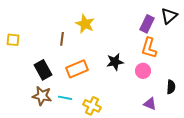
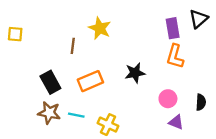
purple rectangle: (147, 24) -> (173, 28), turned -36
yellow square: (13, 40) -> (15, 34), moved
pink circle: (143, 71) -> (168, 99), moved

